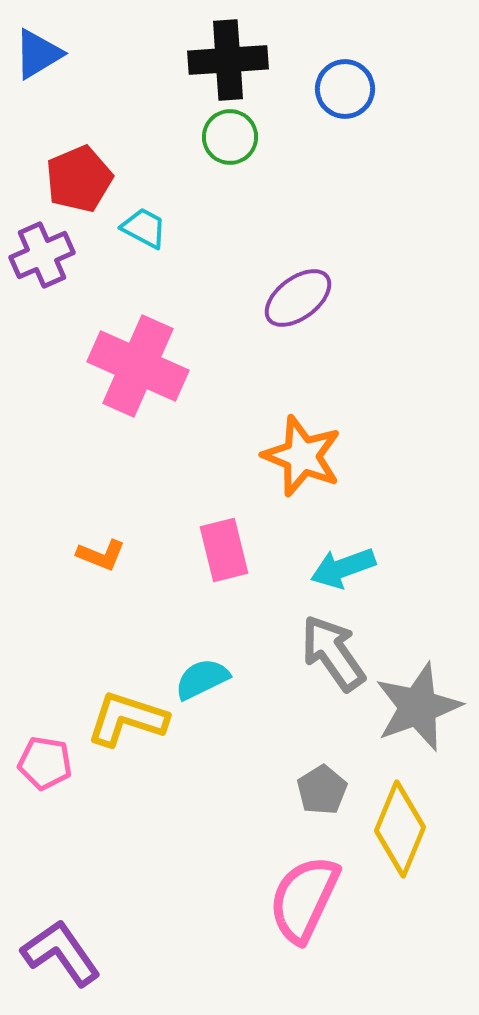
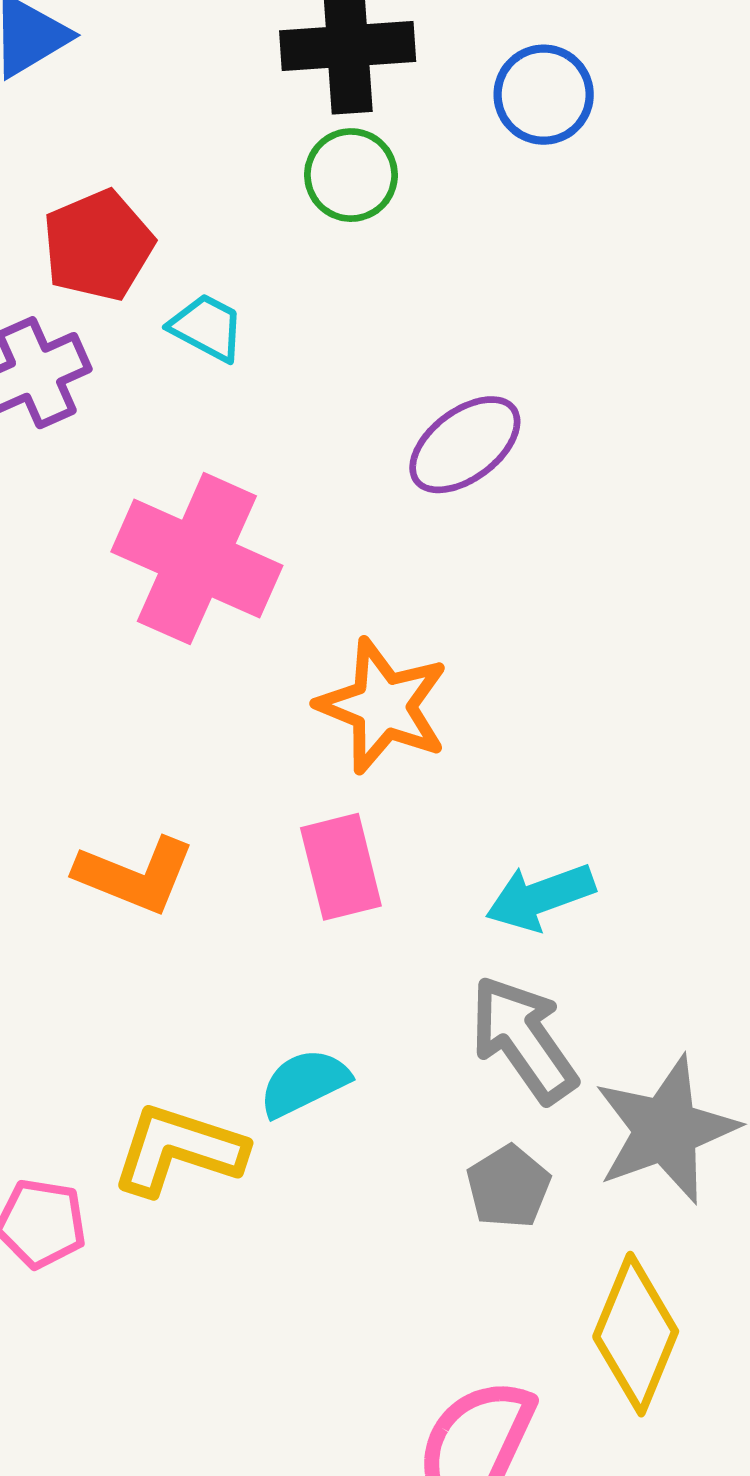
orange star: (302, 456) -> (383, 706), moved
orange L-shape: (101, 555) -> (135, 875), size x1.5
gray pentagon: (322, 790) -> (508, 1187), moved

